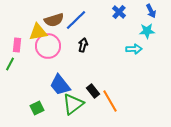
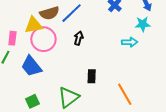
blue trapezoid: (60, 85) -> (31, 66), moved
black rectangle: (93, 91) -> (92, 76), moved, turned 40
orange line: (110, 101) -> (125, 94), moved

